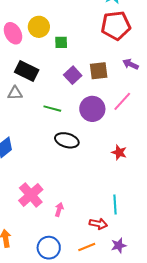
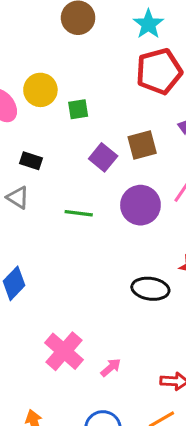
black rectangle: (27, 71) -> (31, 161), size x0.6
gray triangle: (15, 93) -> (18, 198), turned 42
black ellipse: (67, 140) -> (150, 289), moved
pink arrow: (59, 209) -> (111, 368), turned 40

